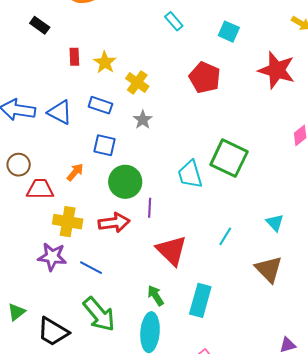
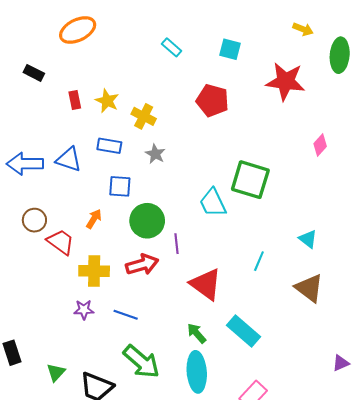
red trapezoid: (40, 189) -> (61, 242), turned 44
purple star: (52, 257) -> (84, 310), size x0.7
cyan rectangle: (200, 300) -> (244, 331), turned -56

